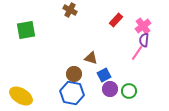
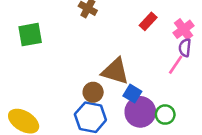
brown triangle: (91, 58) -> (115, 71), size x1.6
blue square: (104, 75) -> (132, 94), turned -32
purple circle: (110, 89) -> (140, 112), size x1.5

